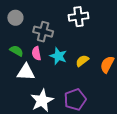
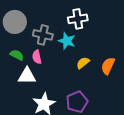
gray circle: (15, 18) -> (15, 22), size x1.5
cyan star: (58, 56) -> (67, 41), moved

